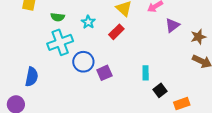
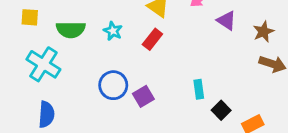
green semicircle: (58, 17) -> (71, 30), size x1.5
purple triangle: (172, 25) -> (226, 21), turned -42
cyan cross: (60, 42) -> (43, 64), moved, turned -30

